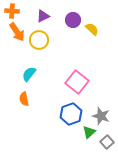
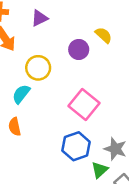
purple circle: (73, 20) -> (79, 49), moved
yellow circle: (39, 40) -> (38, 68), moved

